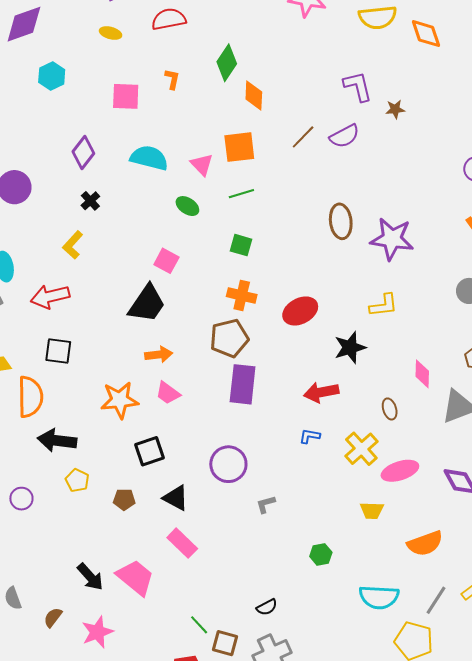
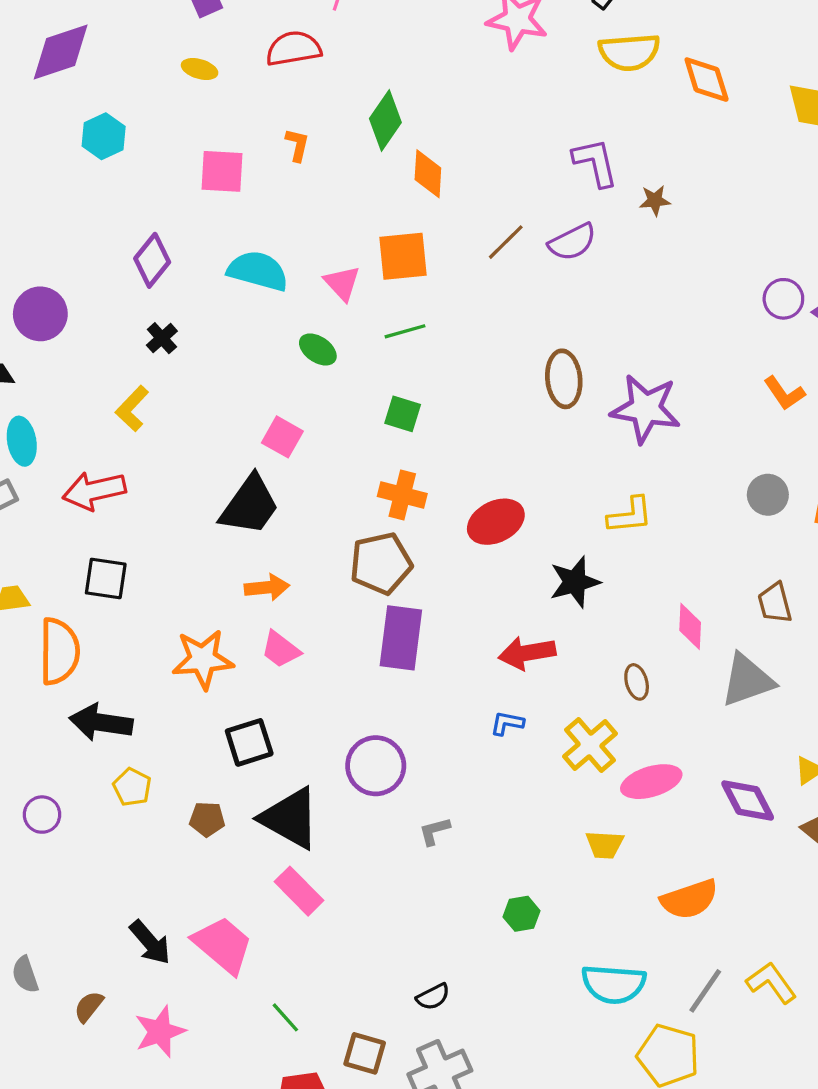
black triangle: (176, 498) -> (290, 818), size x1.5
green line: (199, 625) -> (285, 1017), moved

